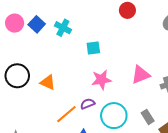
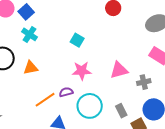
cyan cross: (63, 28) -> (30, 34), moved
cyan square: (93, 48) -> (77, 40), turned 32
orange triangle: (48, 82) -> (31, 68), turned -42

